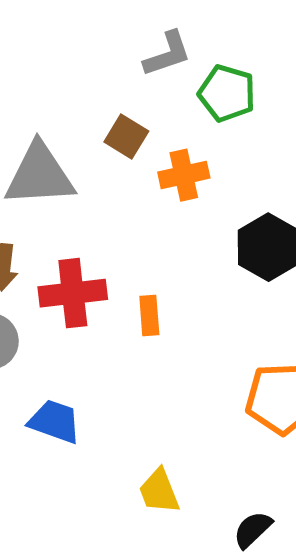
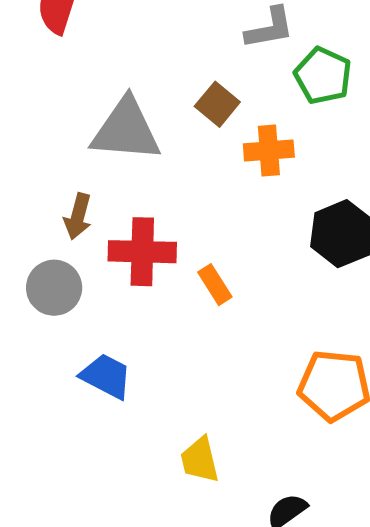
orange rectangle: (149, 315) -> (215, 285), turned -36

